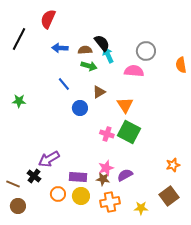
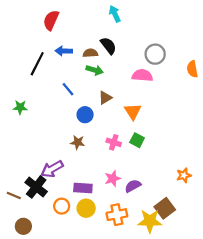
black line: (19, 39) -> (37, 64), moved
cyan arrow: (108, 55) -> (115, 14), moved
green square: (129, 132) -> (137, 140), size x0.6
black cross: (34, 176) -> (36, 187), size x1.5
brown star: (103, 179) -> (78, 142), moved
brown square: (169, 196) -> (165, 208), moved
brown circle: (18, 206) -> (23, 226), moved
yellow star: (141, 208) -> (150, 221), size x1.6

